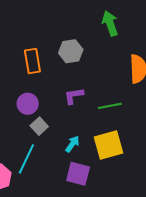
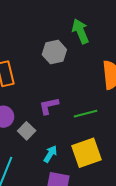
gray hexagon: (71, 51) -> (54, 52), moved
gray square: (39, 126) -> (27, 131), moved

